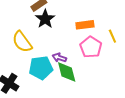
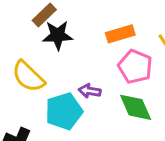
black star: (45, 19) -> (58, 35), turned -30
green diamond: (67, 72) -> (136, 107), moved

